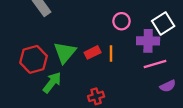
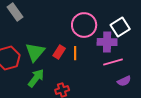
pink circle: (121, 21) -> (84, 25), size x1.6
red rectangle: (93, 52) -> (59, 52), turned -32
green arrow: (52, 83) -> (36, 78), moved

